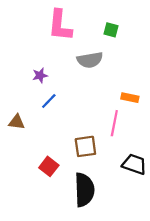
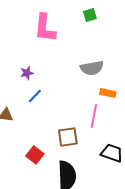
green square: (111, 30) -> (90, 15), moved, turned -32
gray semicircle: (90, 60) -> (92, 68), moved

